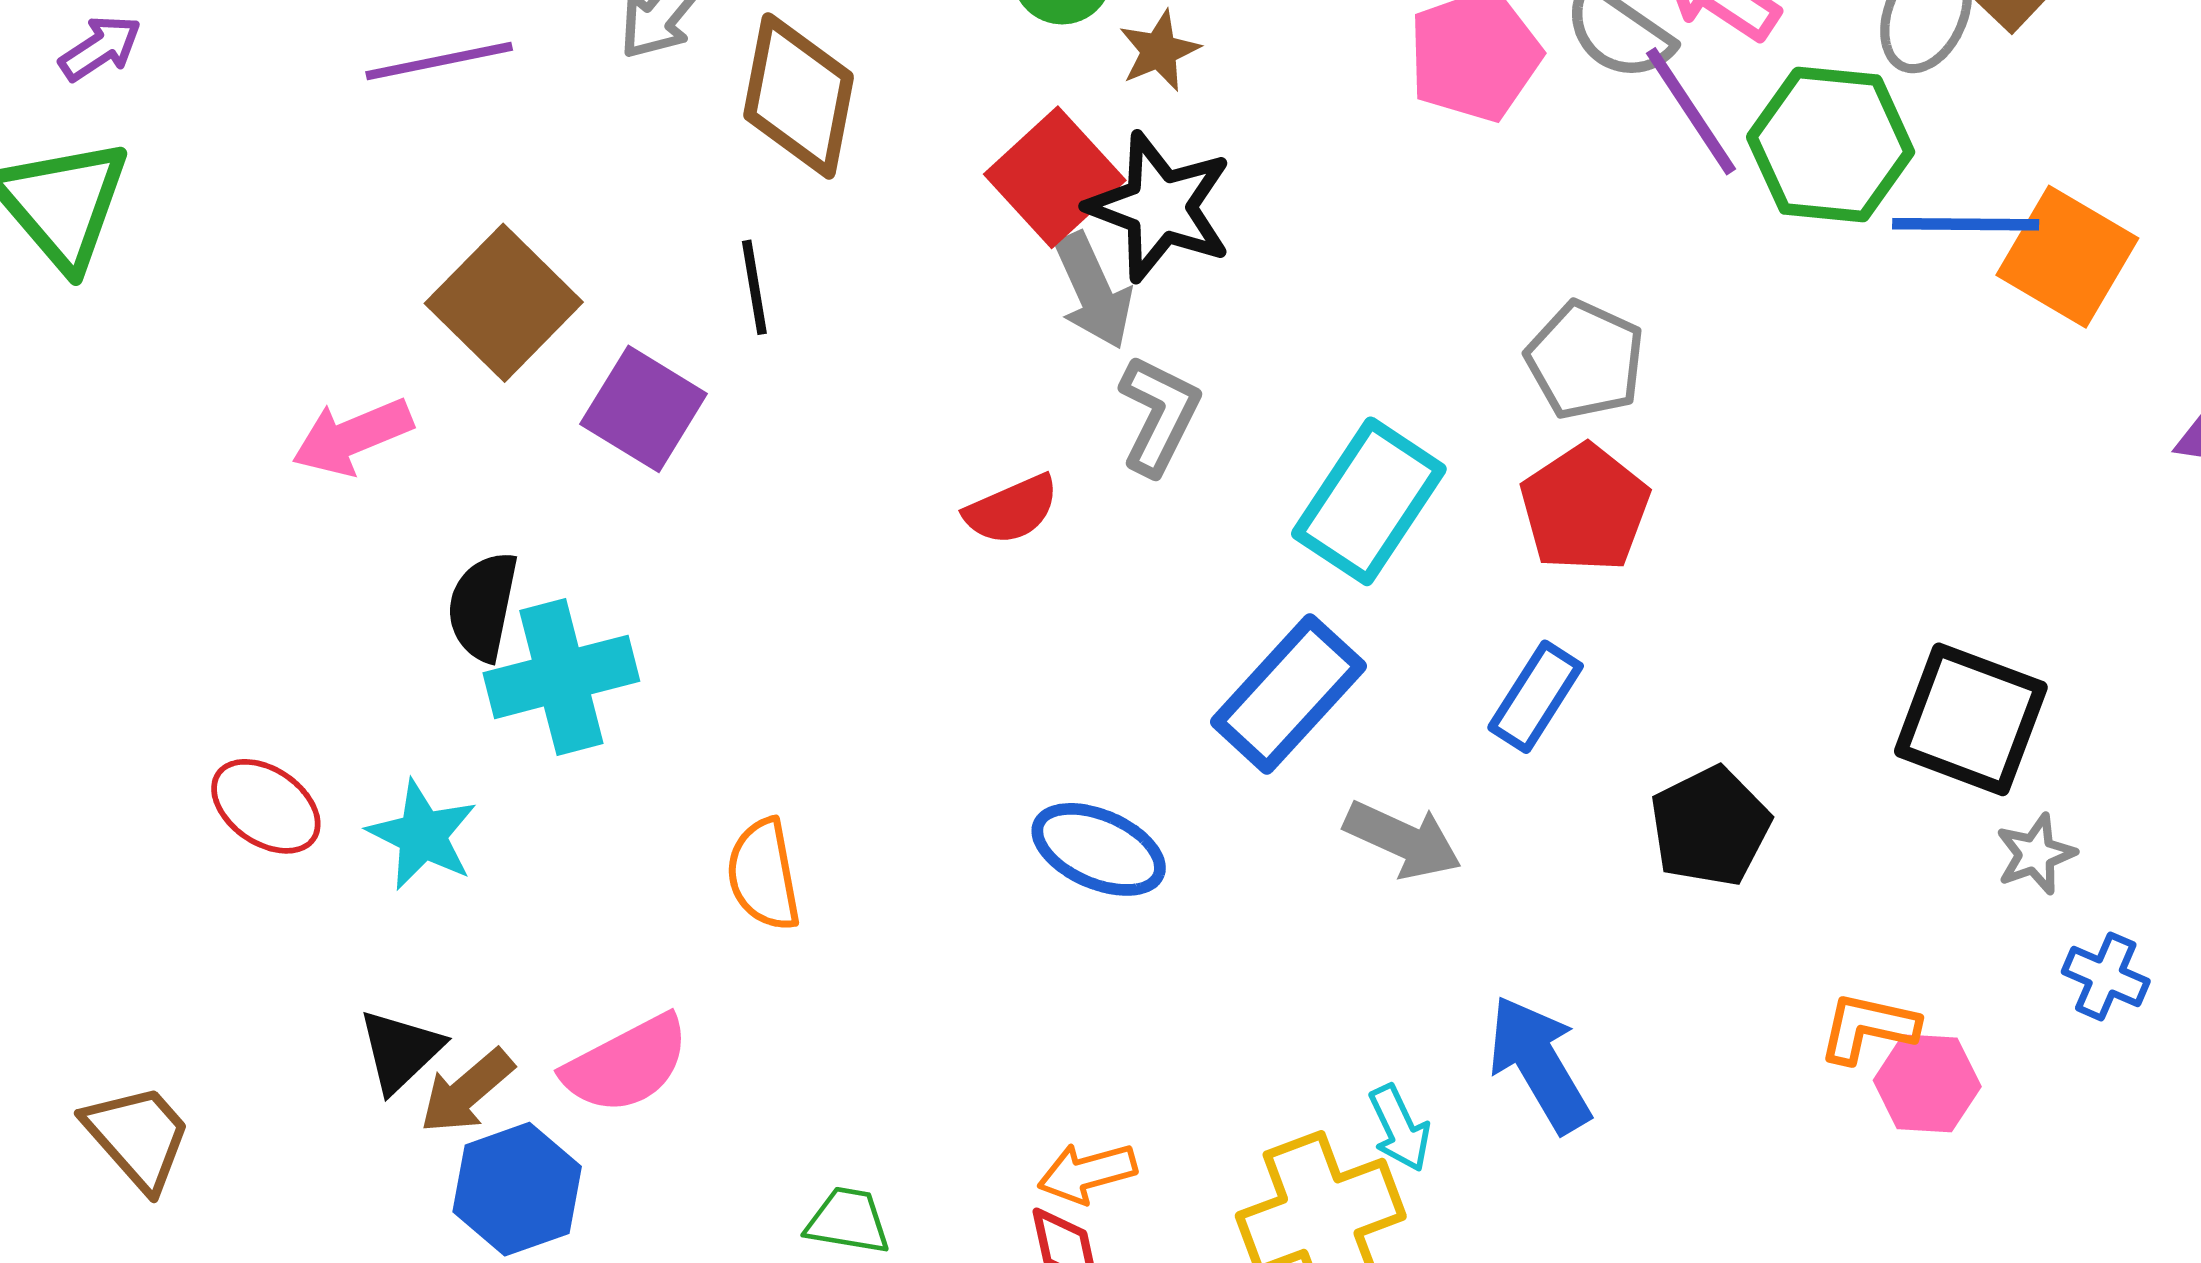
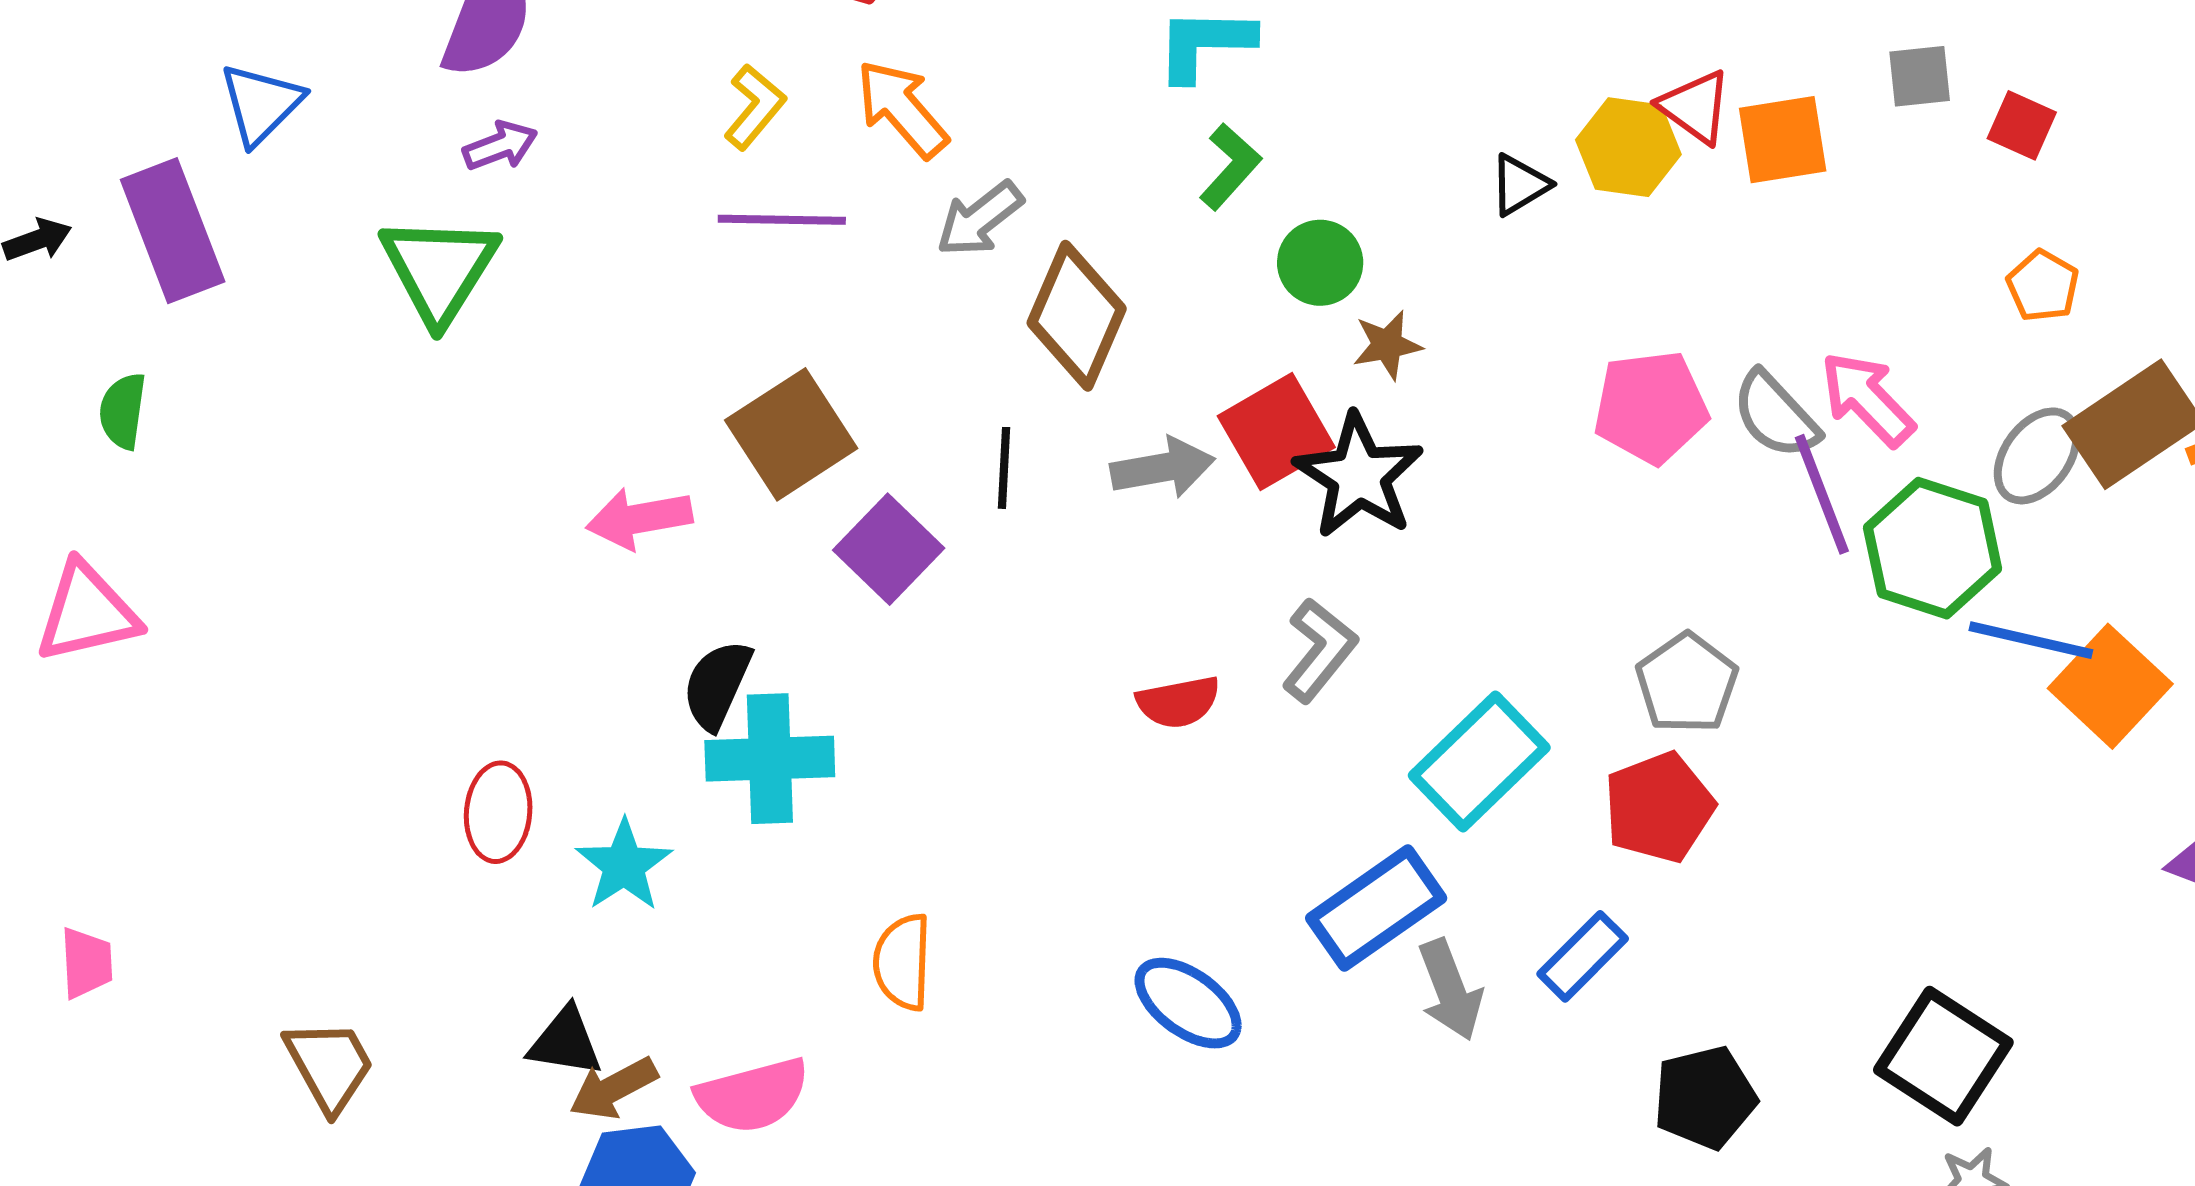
gray arrow: (1093, 291) -> (1163, 468), moved, turned -88
red ellipse: (266, 806) -> (498, 812), turned 48
gray arrow: (1403, 840) -> (1450, 990), moved, turned 32
black triangle: (400, 1051) -> (565, 1042), turned 40

